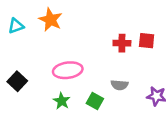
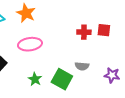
pink ellipse: (68, 70) -> (30, 44), moved
green square: (95, 101) -> (62, 79), size x1.5

